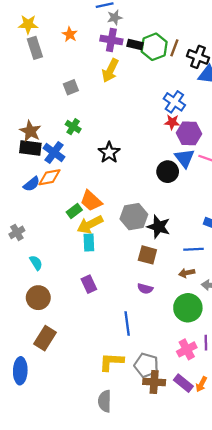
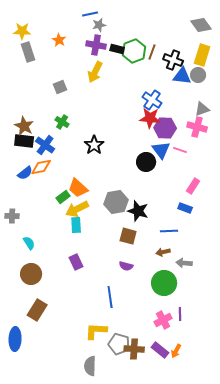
red star: (172, 122) -> (150, 118), size x1.5
gray cross: (17, 232) -> (12, 216), turned 32
gray pentagon: (146, 365) -> (119, 344), moved

